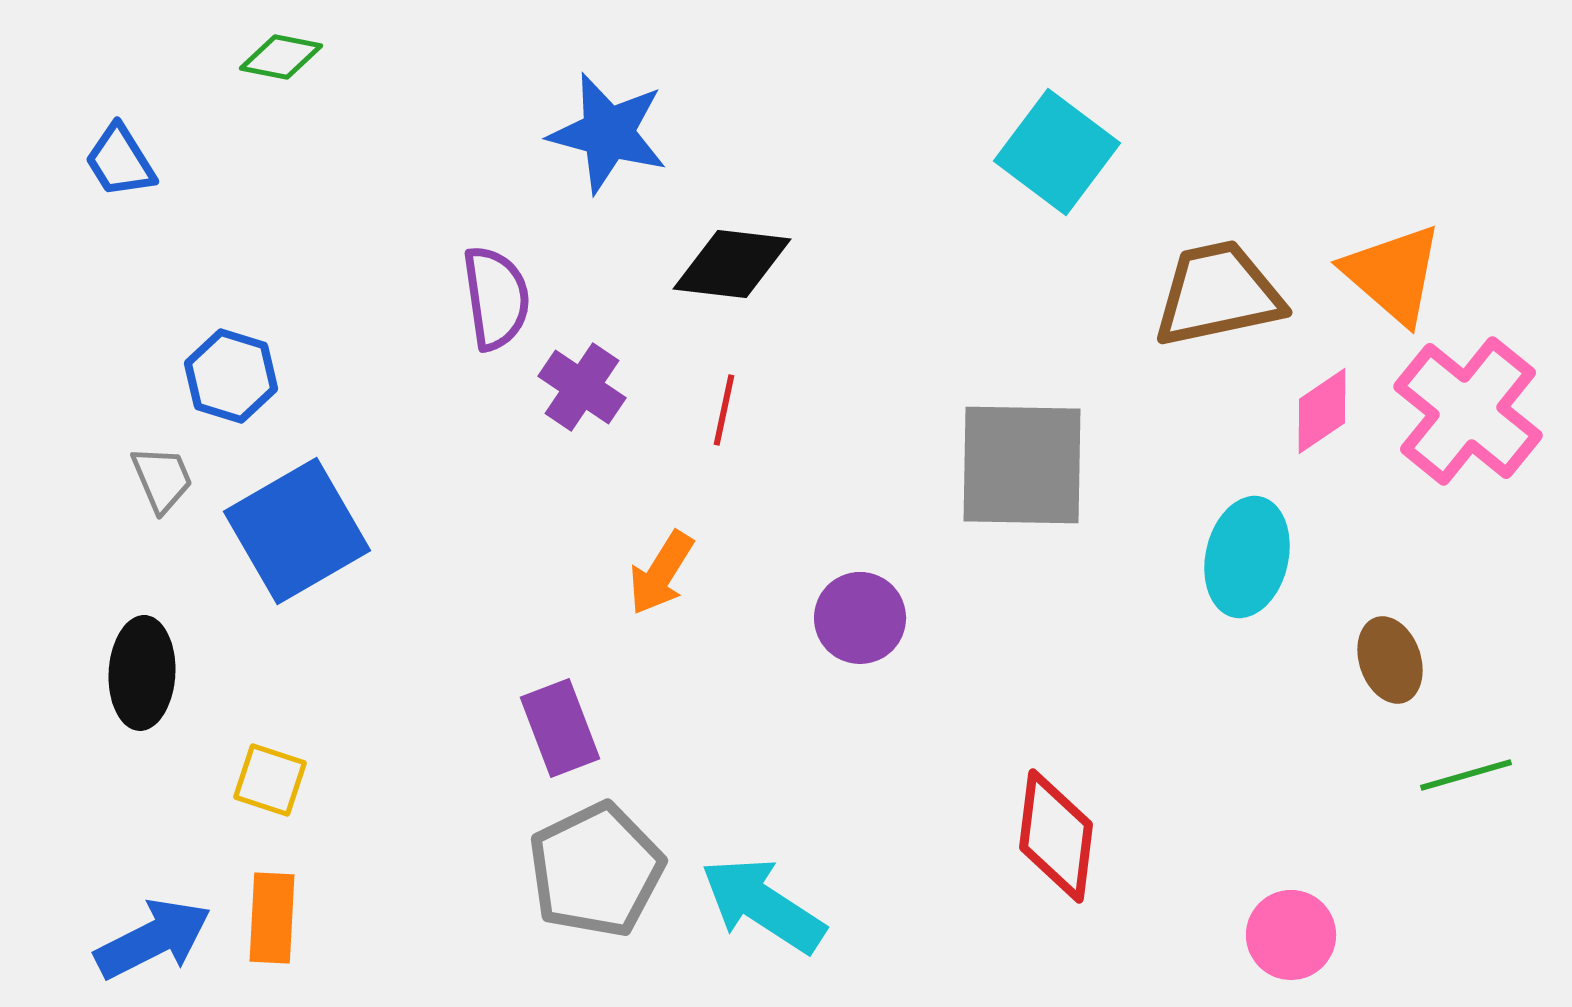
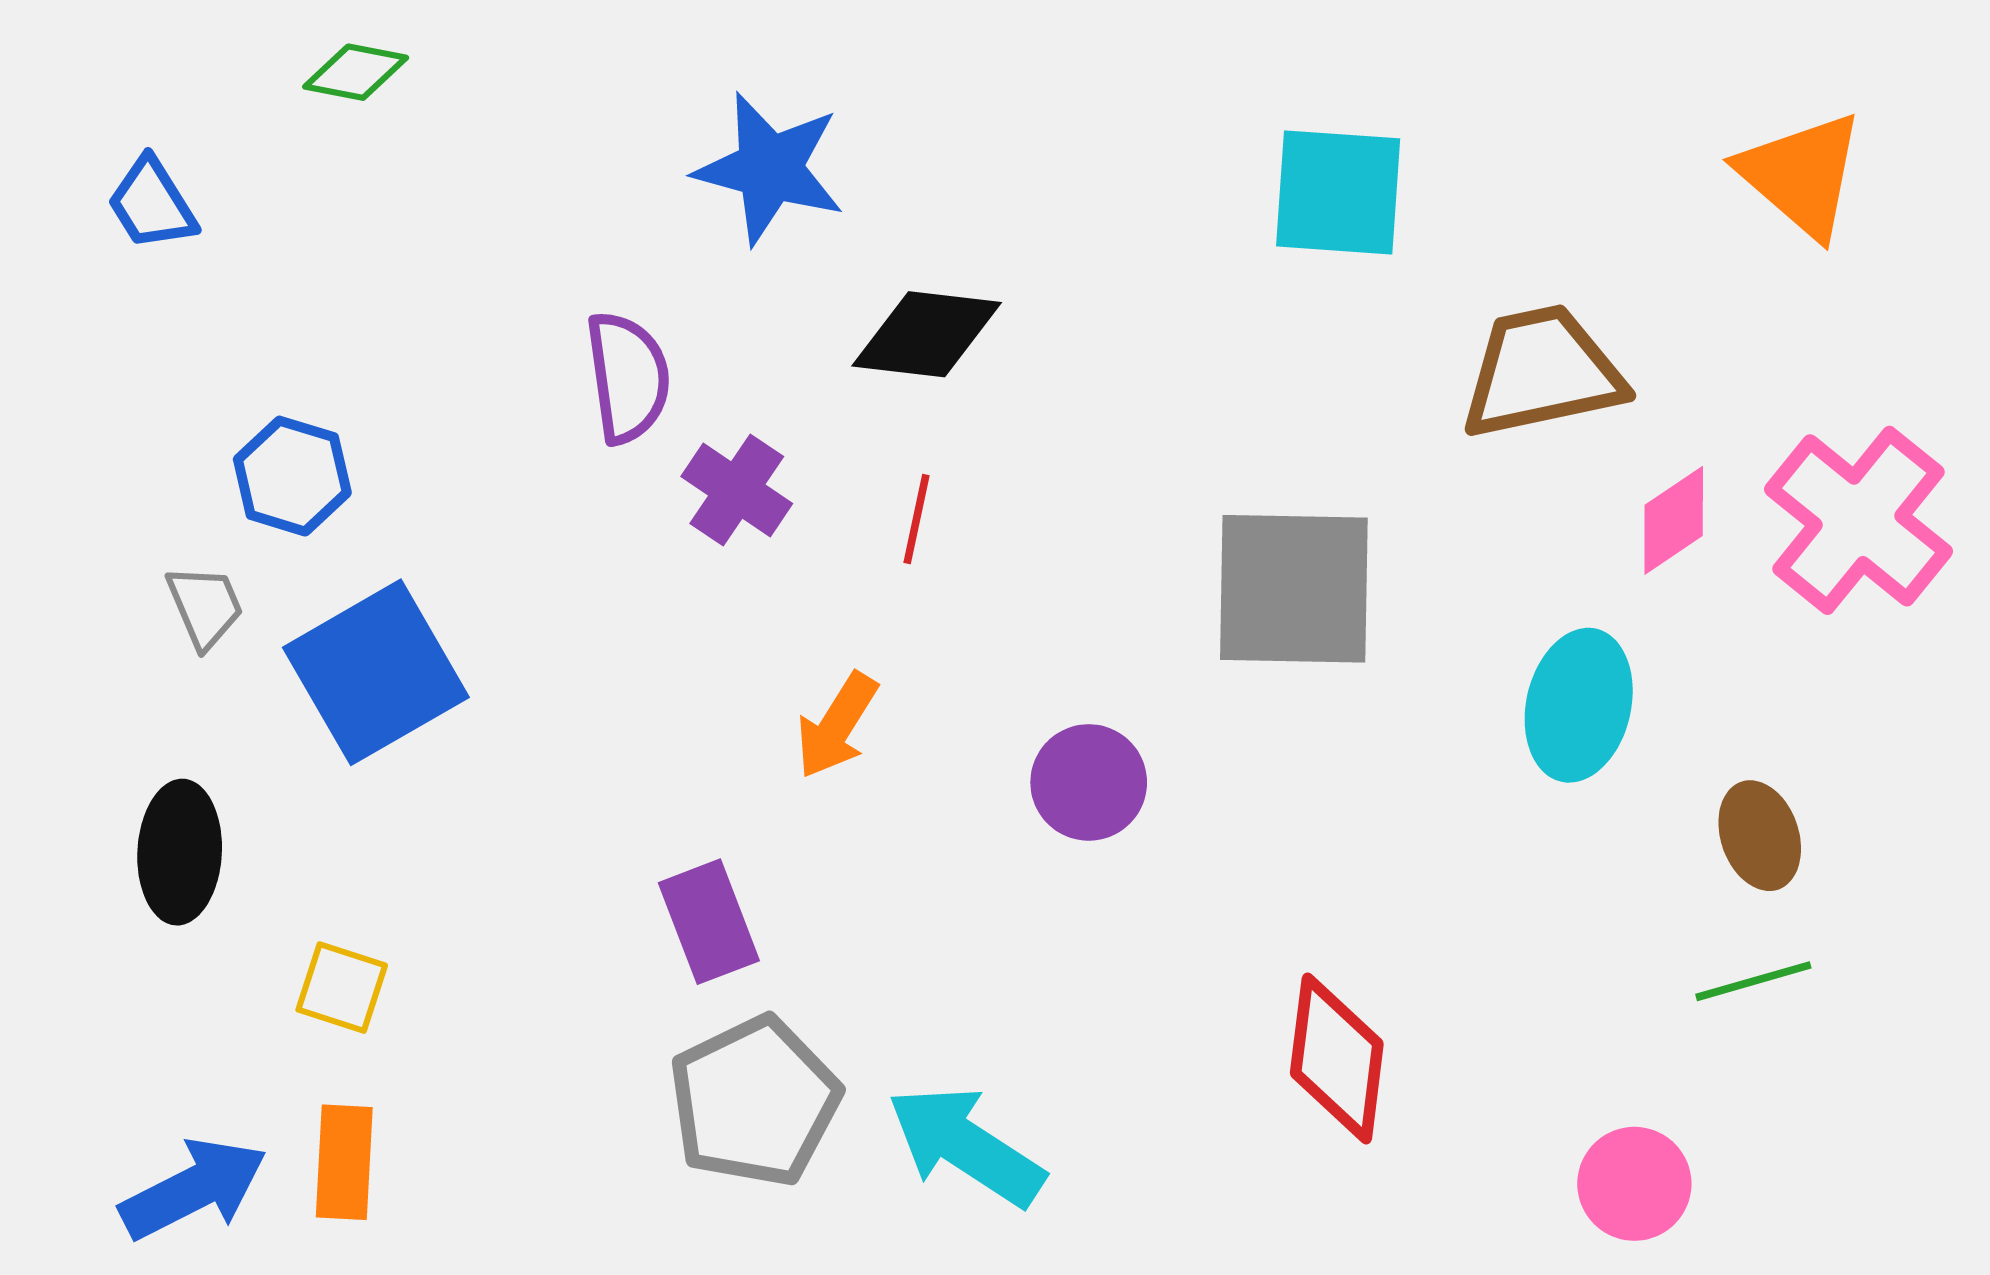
cyan square: (1057, 152) -> (1338, 192), turned -33
orange triangle: (1393, 274) -> (1802, 175), moved
green line: (1466, 775) -> (1753, 981), moved

